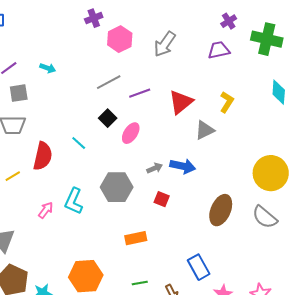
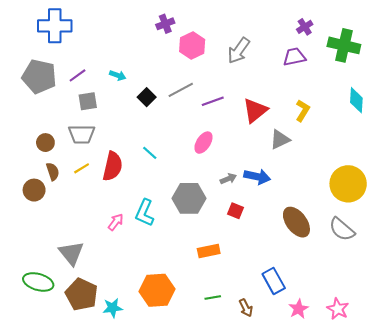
black square: (108, 118) -> (147, 97), moved
yellow line: (13, 176) -> (82, 168), moved
brown ellipse: (221, 210) -> (296, 222), turned -60

